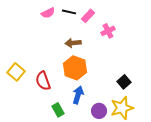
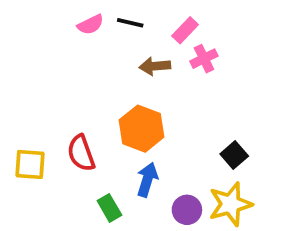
pink rectangle: (88, 16) -> (185, 30), moved
brown arrow: (73, 43) -> (155, 66), moved
yellow square: (16, 72) -> (30, 164), moved, turned -36

